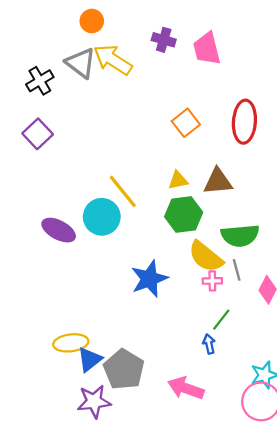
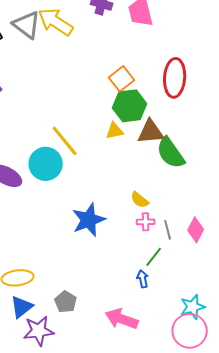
green hexagon: (184, 215) -> (130, 106), moved
green semicircle: (240, 236) -> (171, 153), moved, turned 60
yellow semicircle: (206, 257) -> (140, 200), size x0.6
gray line: (237, 270) -> (168, 230), moved
blue triangle: (90, 359) -> (22, 307), moved
gray pentagon: (124, 369) -> (66, 302), size x0.6

